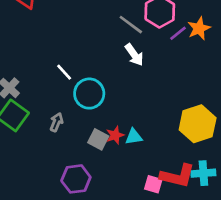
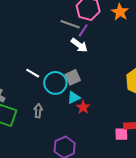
purple line: (178, 33) -> (83, 30), moved
cyan triangle: (134, 137) -> (74, 97), moved
gray square: (98, 139) -> (73, 77), moved, turned -35

